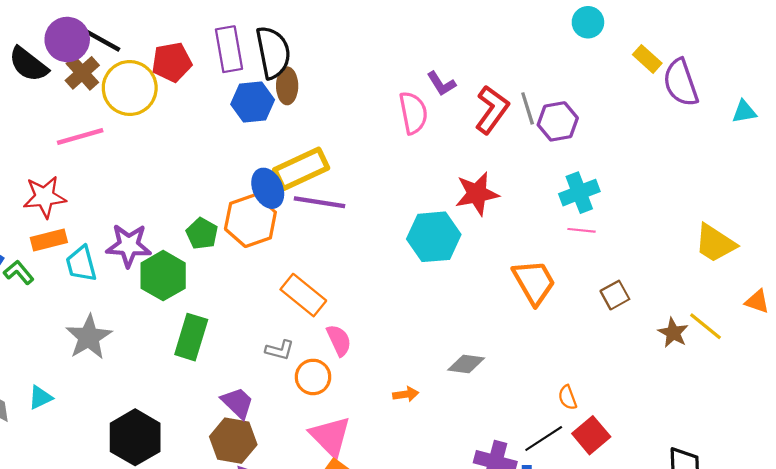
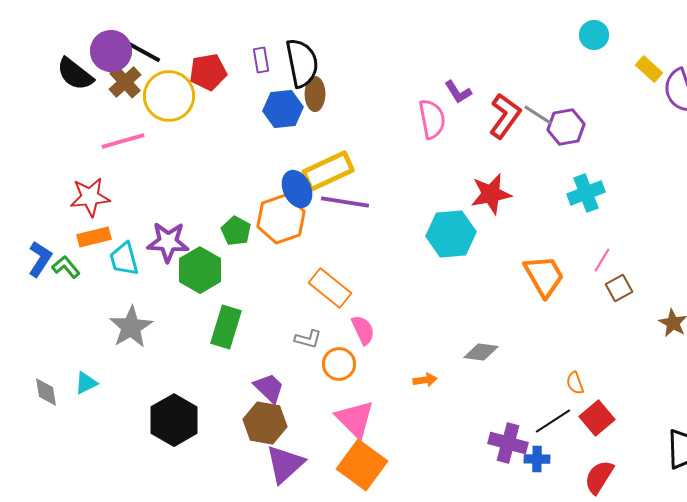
purple rectangle: (229, 49) -> (261, 60), size x0.6
gray line: (528, 108) -> (538, 115), turned -40
pink line: (581, 230) -> (602, 260), moved, turned -65

